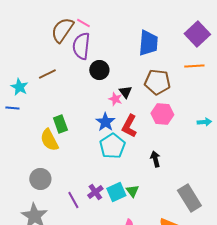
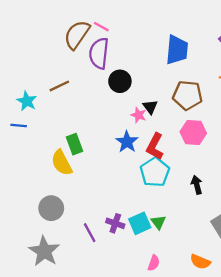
cyan pentagon: (112, 146) -> (155, 172), moved
black arrow: (155, 159) -> (197, 185), moved
purple cross: (95, 192) -> (115, 223), turned -35

